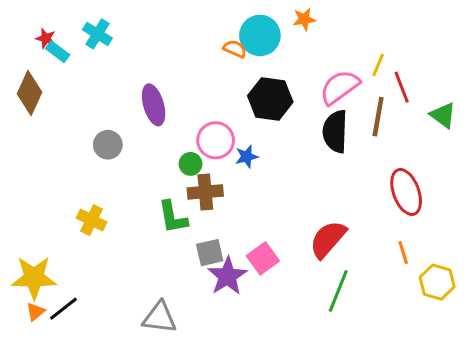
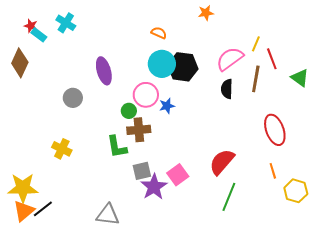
cyan circle: (260, 35) -> (162, 64), moved
black semicircle: (335, 131) -> (227, 89), size x0.7
orange triangle: (35, 312) -> (24, 211), size x1.6

